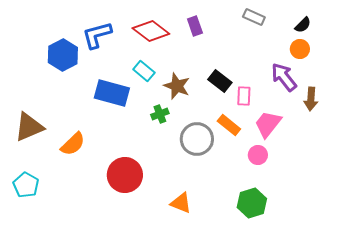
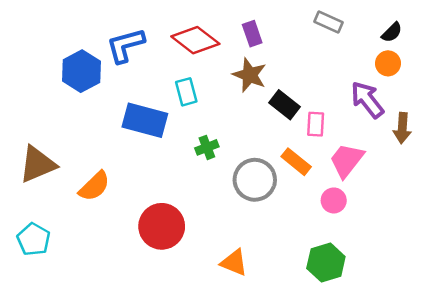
cyan rectangle: (144, 71) -> (186, 92), turned 35
brown star: (177, 86) -> (250, 75), moved

